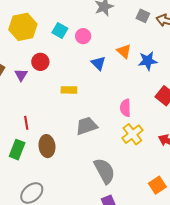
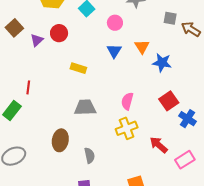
gray square: (143, 16) -> (170, 18), turned -32
pink circle: (83, 36) -> (115, 23), moved
brown ellipse: (47, 146) -> (60, 140), moved
gray semicircle: (104, 171) -> (89, 155), size x0.6

